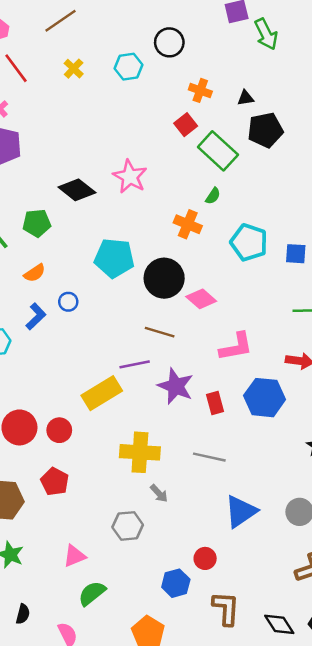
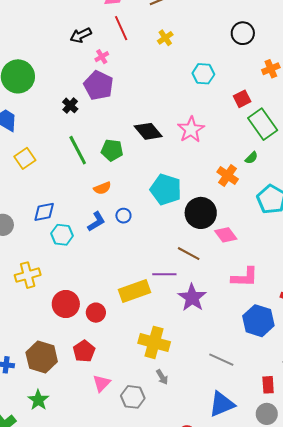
cyan hexagon: (128, 67) -> (203, 74), moved
orange cross: (200, 90) -> (271, 69), moved, turned 36
red rectangle: (215, 403) -> (268, 385), moved
gray line: (209, 457) -> (221, 360), moved
pink triangle: (74, 556) -> (101, 383), moved, turned -36

